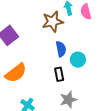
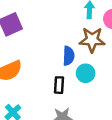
brown star: (53, 22) -> (92, 40), moved

